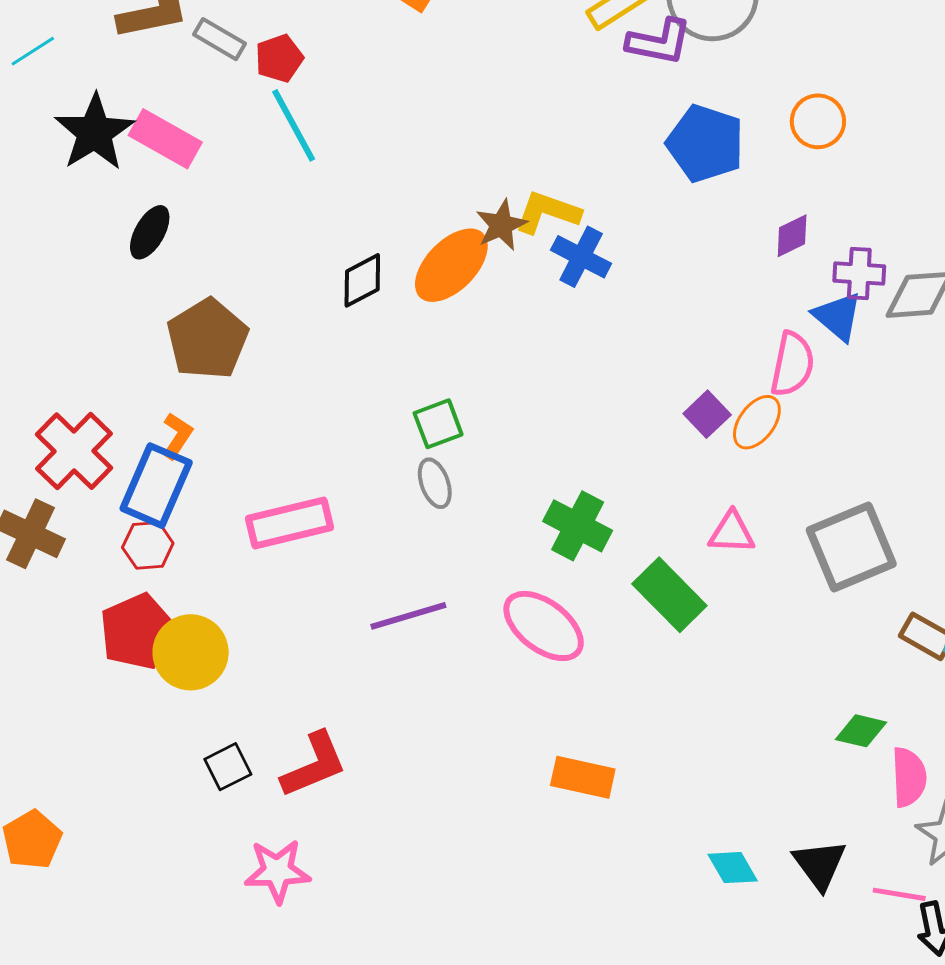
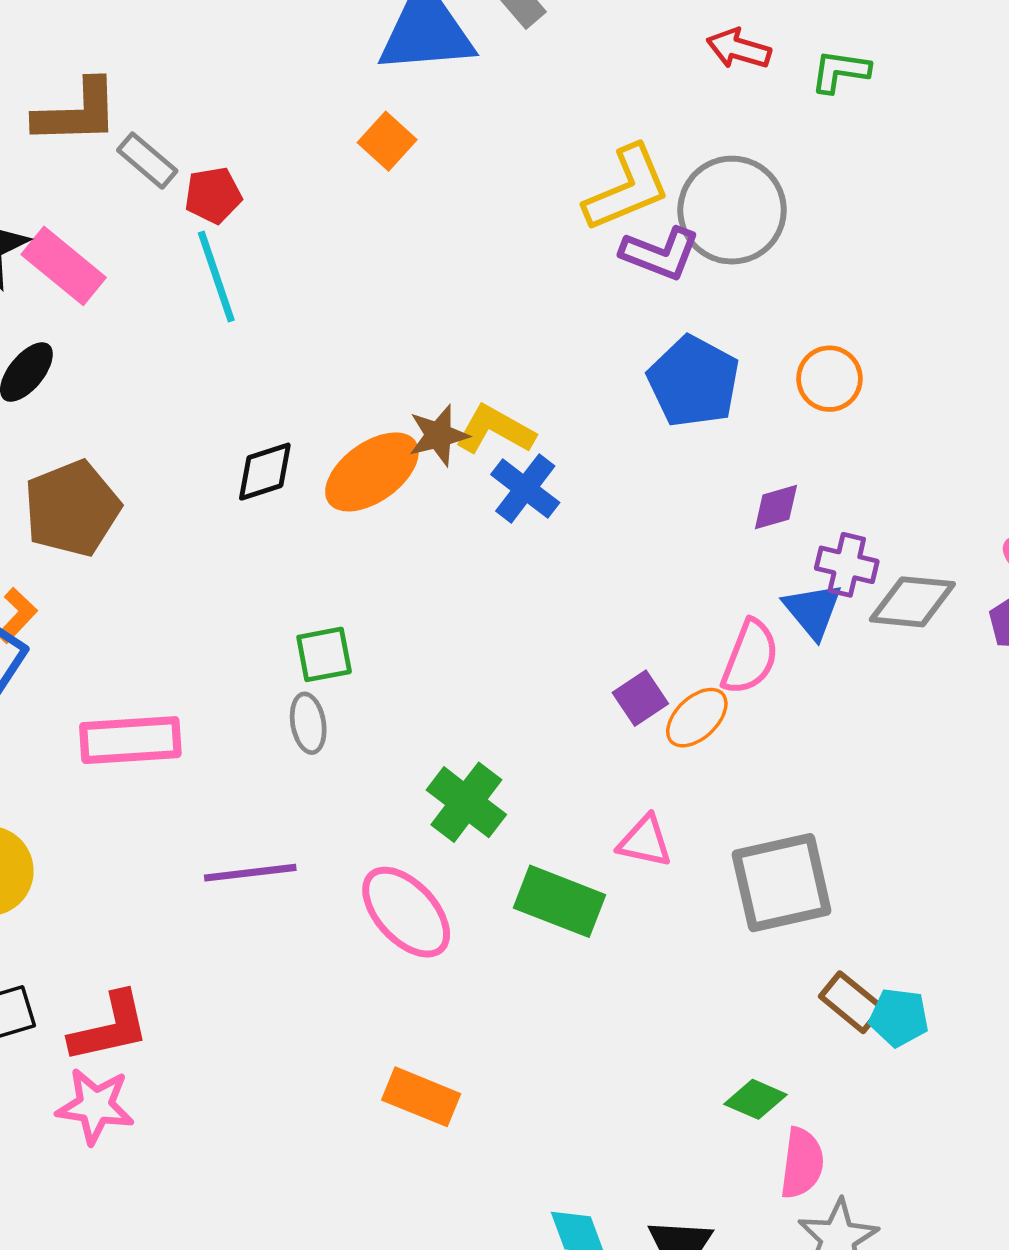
green rectangle: (669, 595) -> (560, 901), turned -34
pink star: (277, 871) -> (95, 1106), moved

